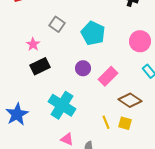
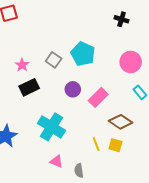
gray square: (57, 24) -> (54, 60), moved

